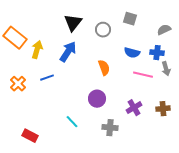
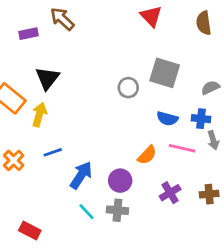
gray square: (130, 19) -> (165, 73), size x1.6
black triangle: (73, 23) -> (47, 78), moved
blue arrow: (68, 52) -> (81, 175), moved
orange semicircle: (104, 68) -> (147, 155), moved, turned 63
gray cross: (110, 128) -> (117, 210), moved

